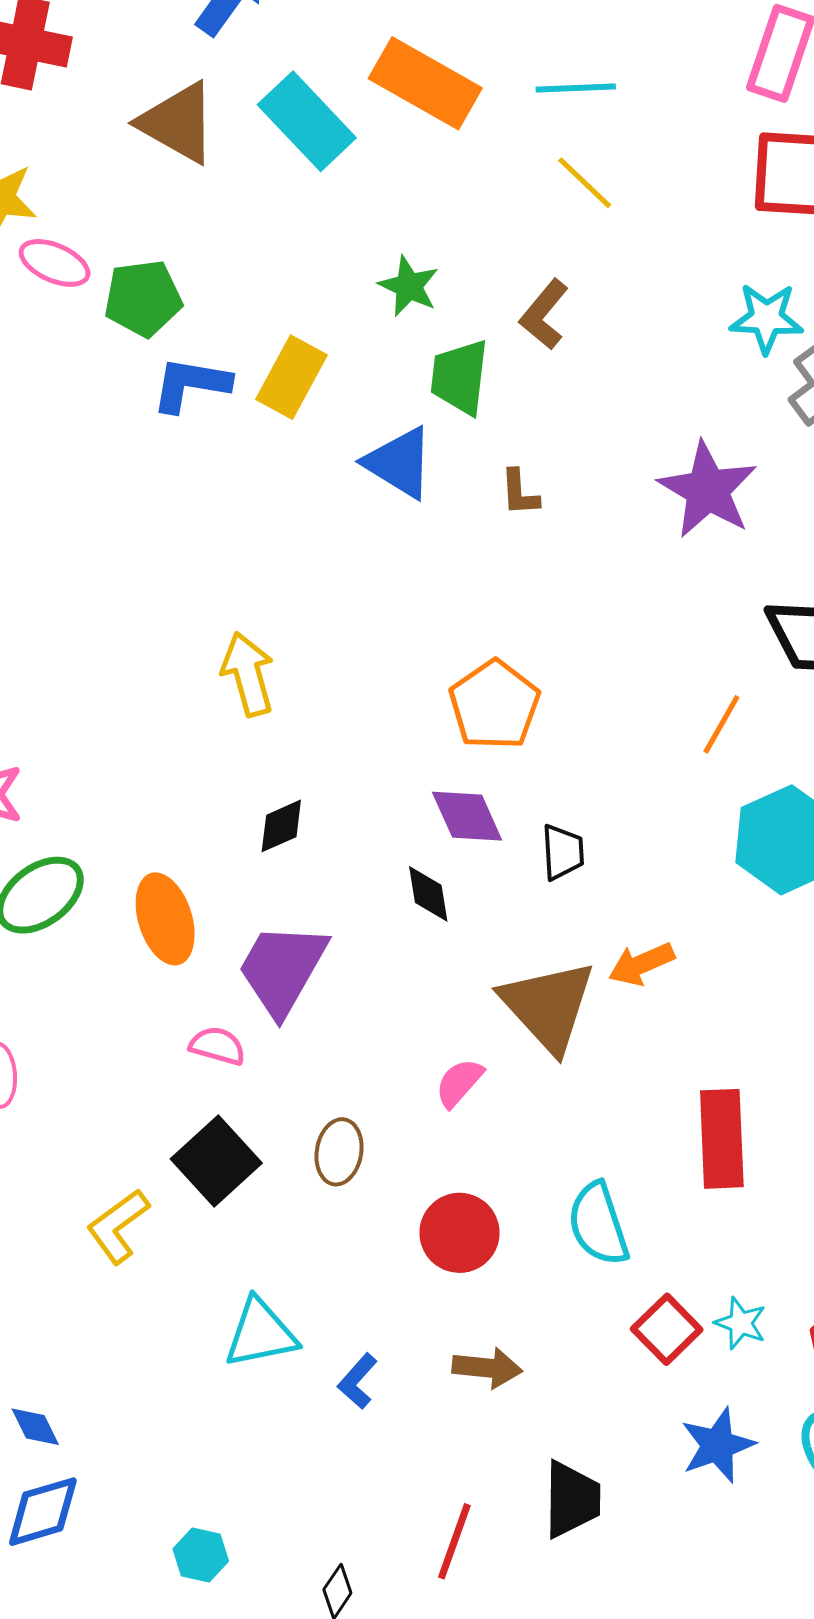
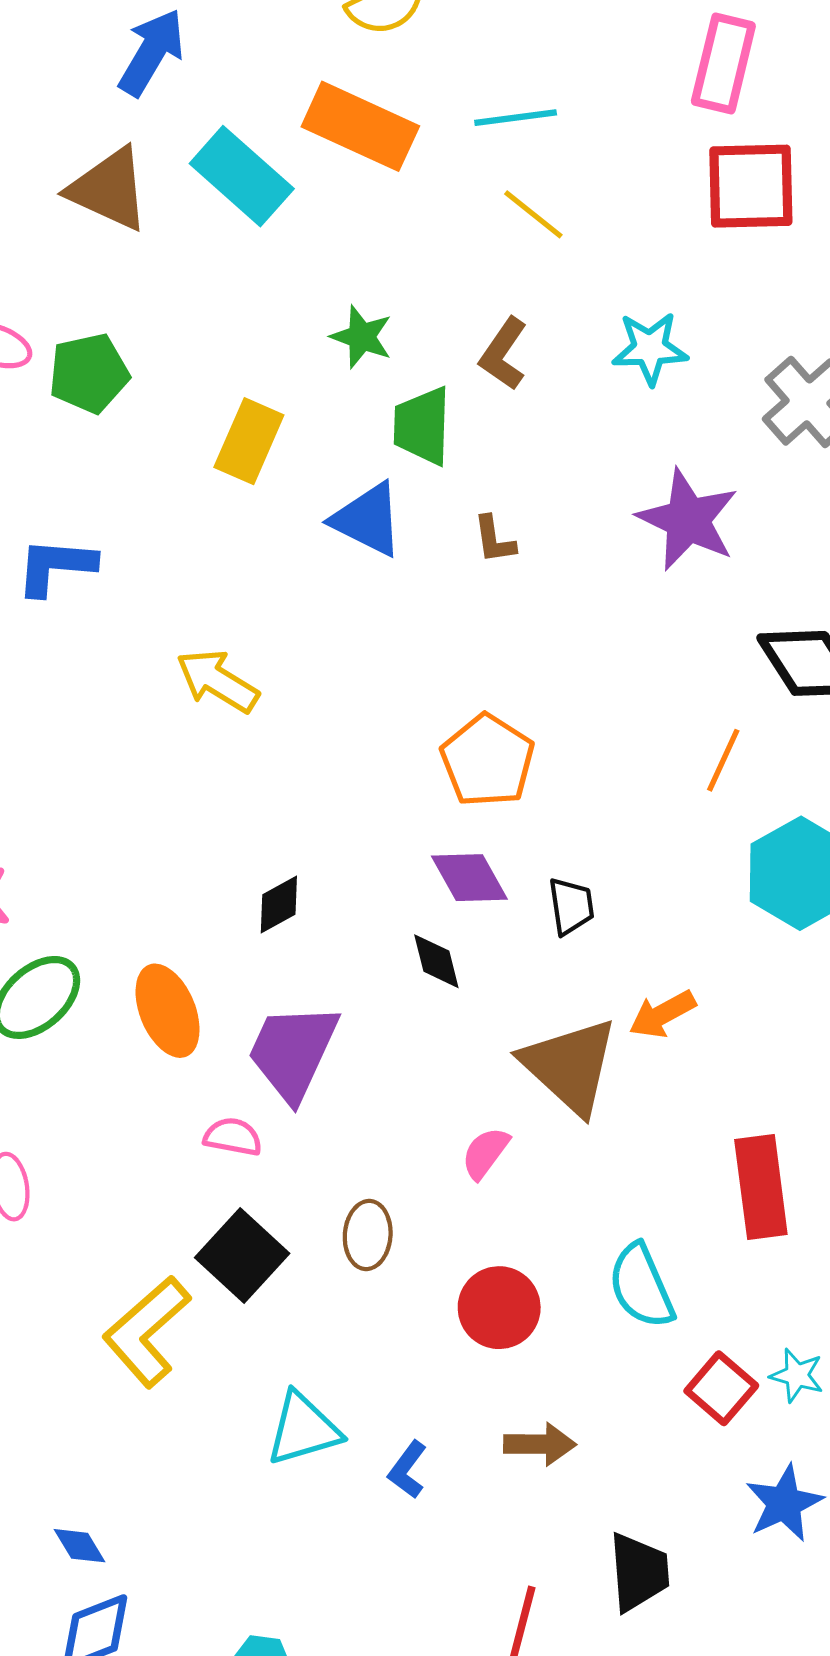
cyan star: (766, 318) -> (650, 348), moved
blue L-shape: (191, 384) -> (56, 566), moved
yellow arrow: (248, 674) -> (218, 681), moved, turned -38
yellow L-shape: (118, 1226) -> (147, 1331), size x1.4

